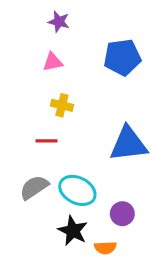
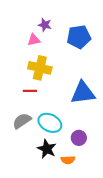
purple star: (59, 22) -> (45, 25), moved
yellow cross: (62, 105) -> (40, 68), size x1.6

